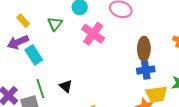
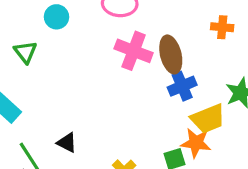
pink cross: (93, 34) -> (134, 51), moved

